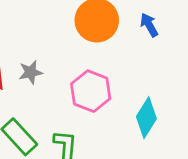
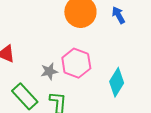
gray star: (31, 72) -> (49, 71), moved

